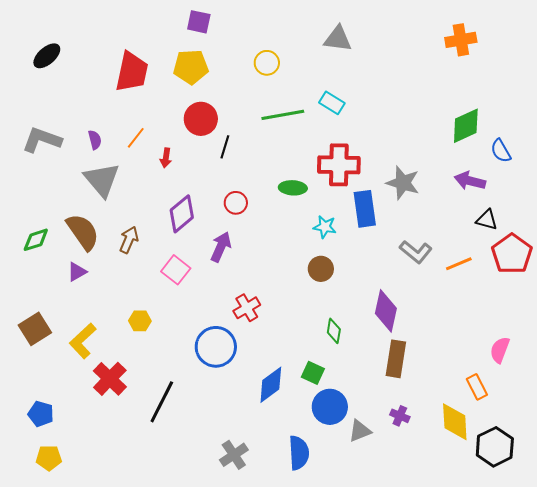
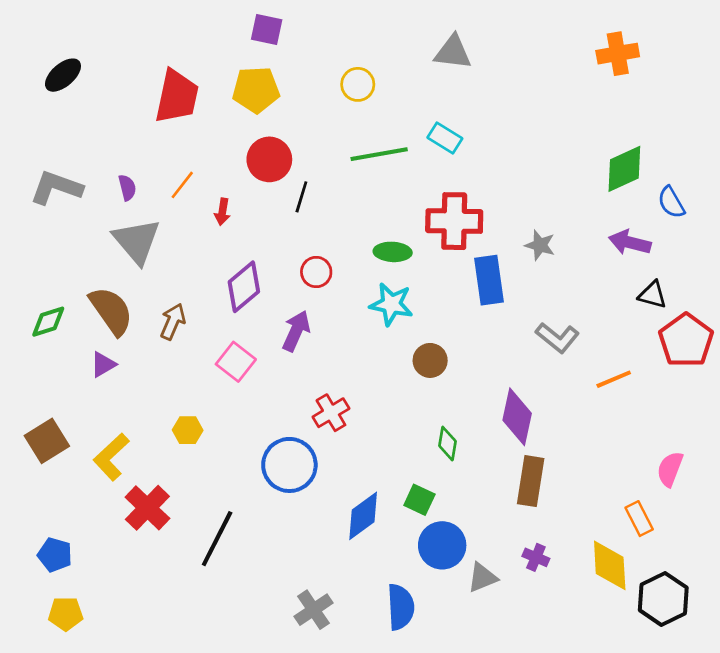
gray star: (403, 183) -> (540, 245), size x0.7
cyan star: (325, 227) -> (391, 304), moved, size x1.4
orange line: (459, 264) -> (614, 379), moved

